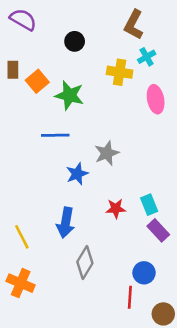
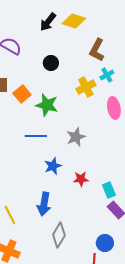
yellow cross: (120, 72) -> (86, 87), turned -36
gray star: (107, 153) -> (76, 137), moved
red star: (116, 209) -> (81, 179), moved

